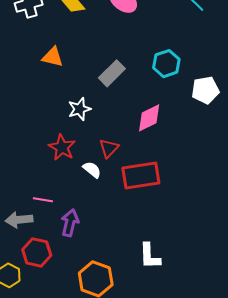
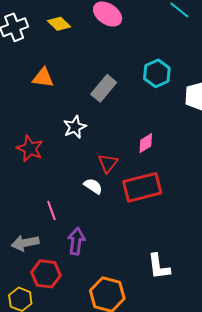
pink diamond: (149, 118) -> (146, 143), moved, size x0.7
red star: (62, 147) -> (30, 149), moved
pink line: (43, 200) -> (51, 210), moved, turned 66

